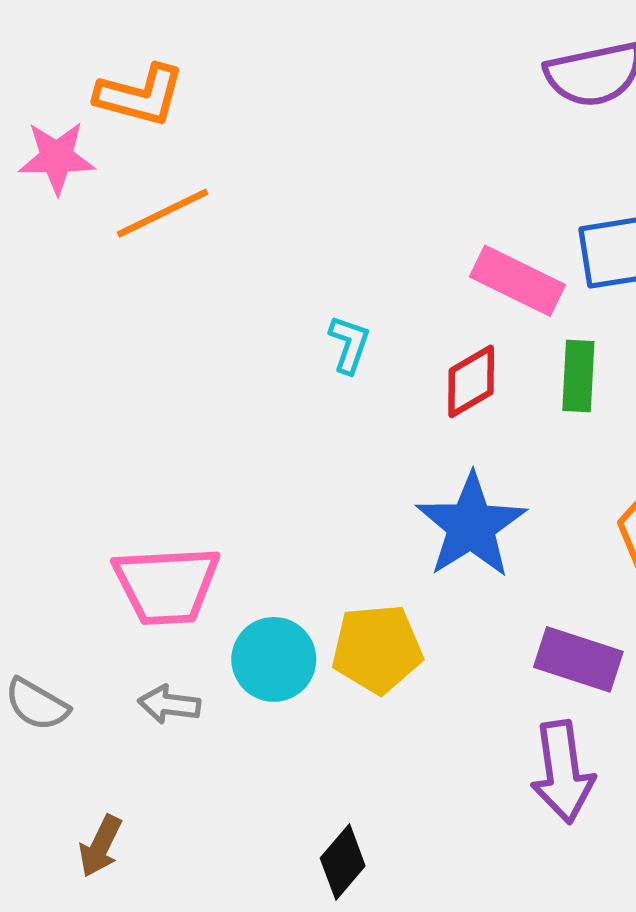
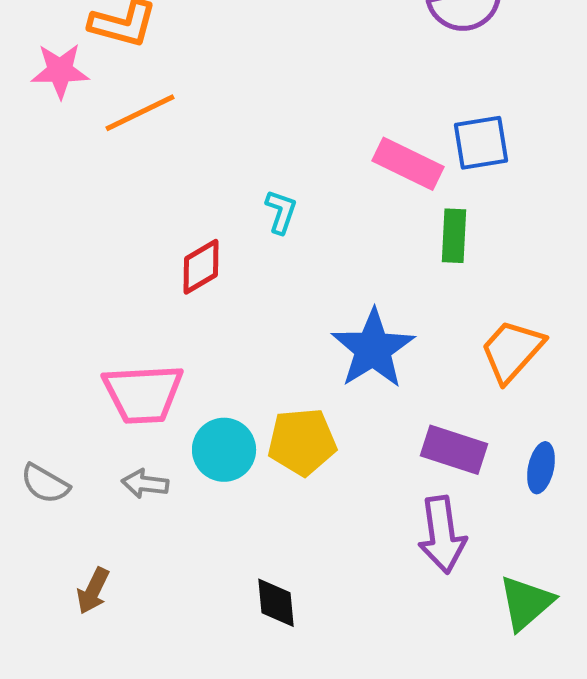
red diamond: (471, 381) -> (201, 267), moved
black diamond: (343, 862) -> (276, 603), turned -46

